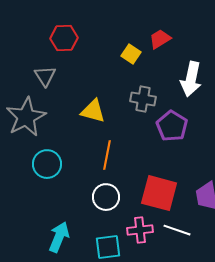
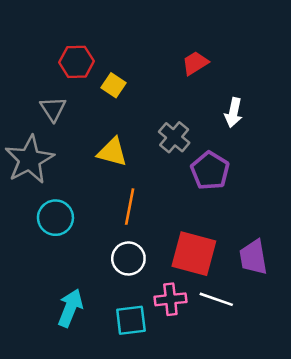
yellow square: (131, 54) -> (114, 85), moved
white arrow: (191, 79) -> (234, 113), size x0.7
gray cross: (143, 99) -> (174, 137), turned 30

